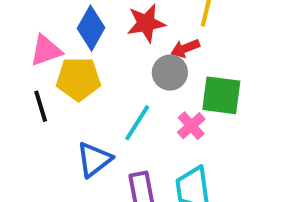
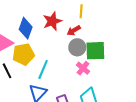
gray circle: (170, 73) -> (77, 47), moved
cyan line: (137, 123) -> (43, 70), moved

